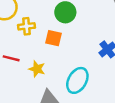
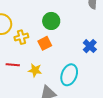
orange square: (54, 38) -> (45, 43), turned -32

